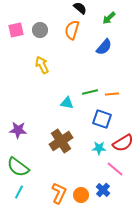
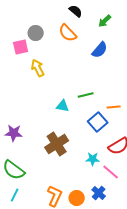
pink square: (16, 30) -> (21, 47), moved
orange semicircle: (72, 30) -> (68, 33), turned -60
orange line: (112, 94) -> (114, 107), moved
blue square: (102, 119) -> (98, 122), turned 30
cyan star: (99, 148) -> (93, 159), moved

